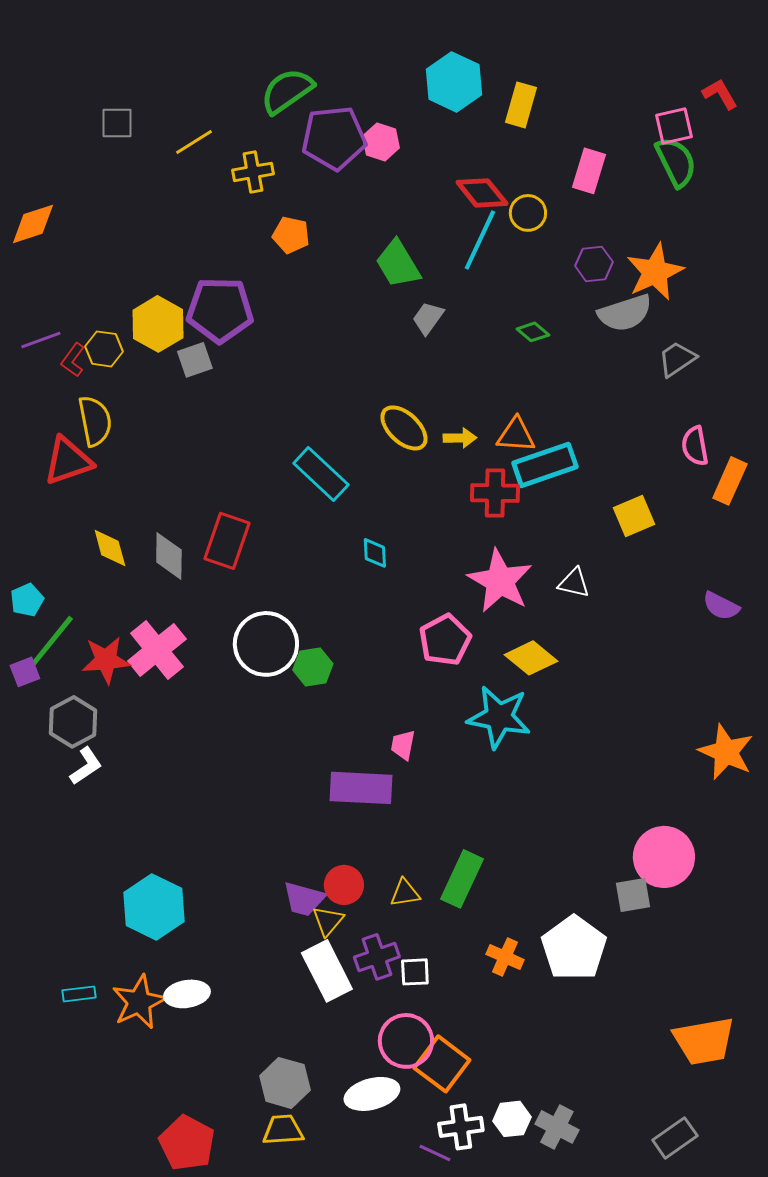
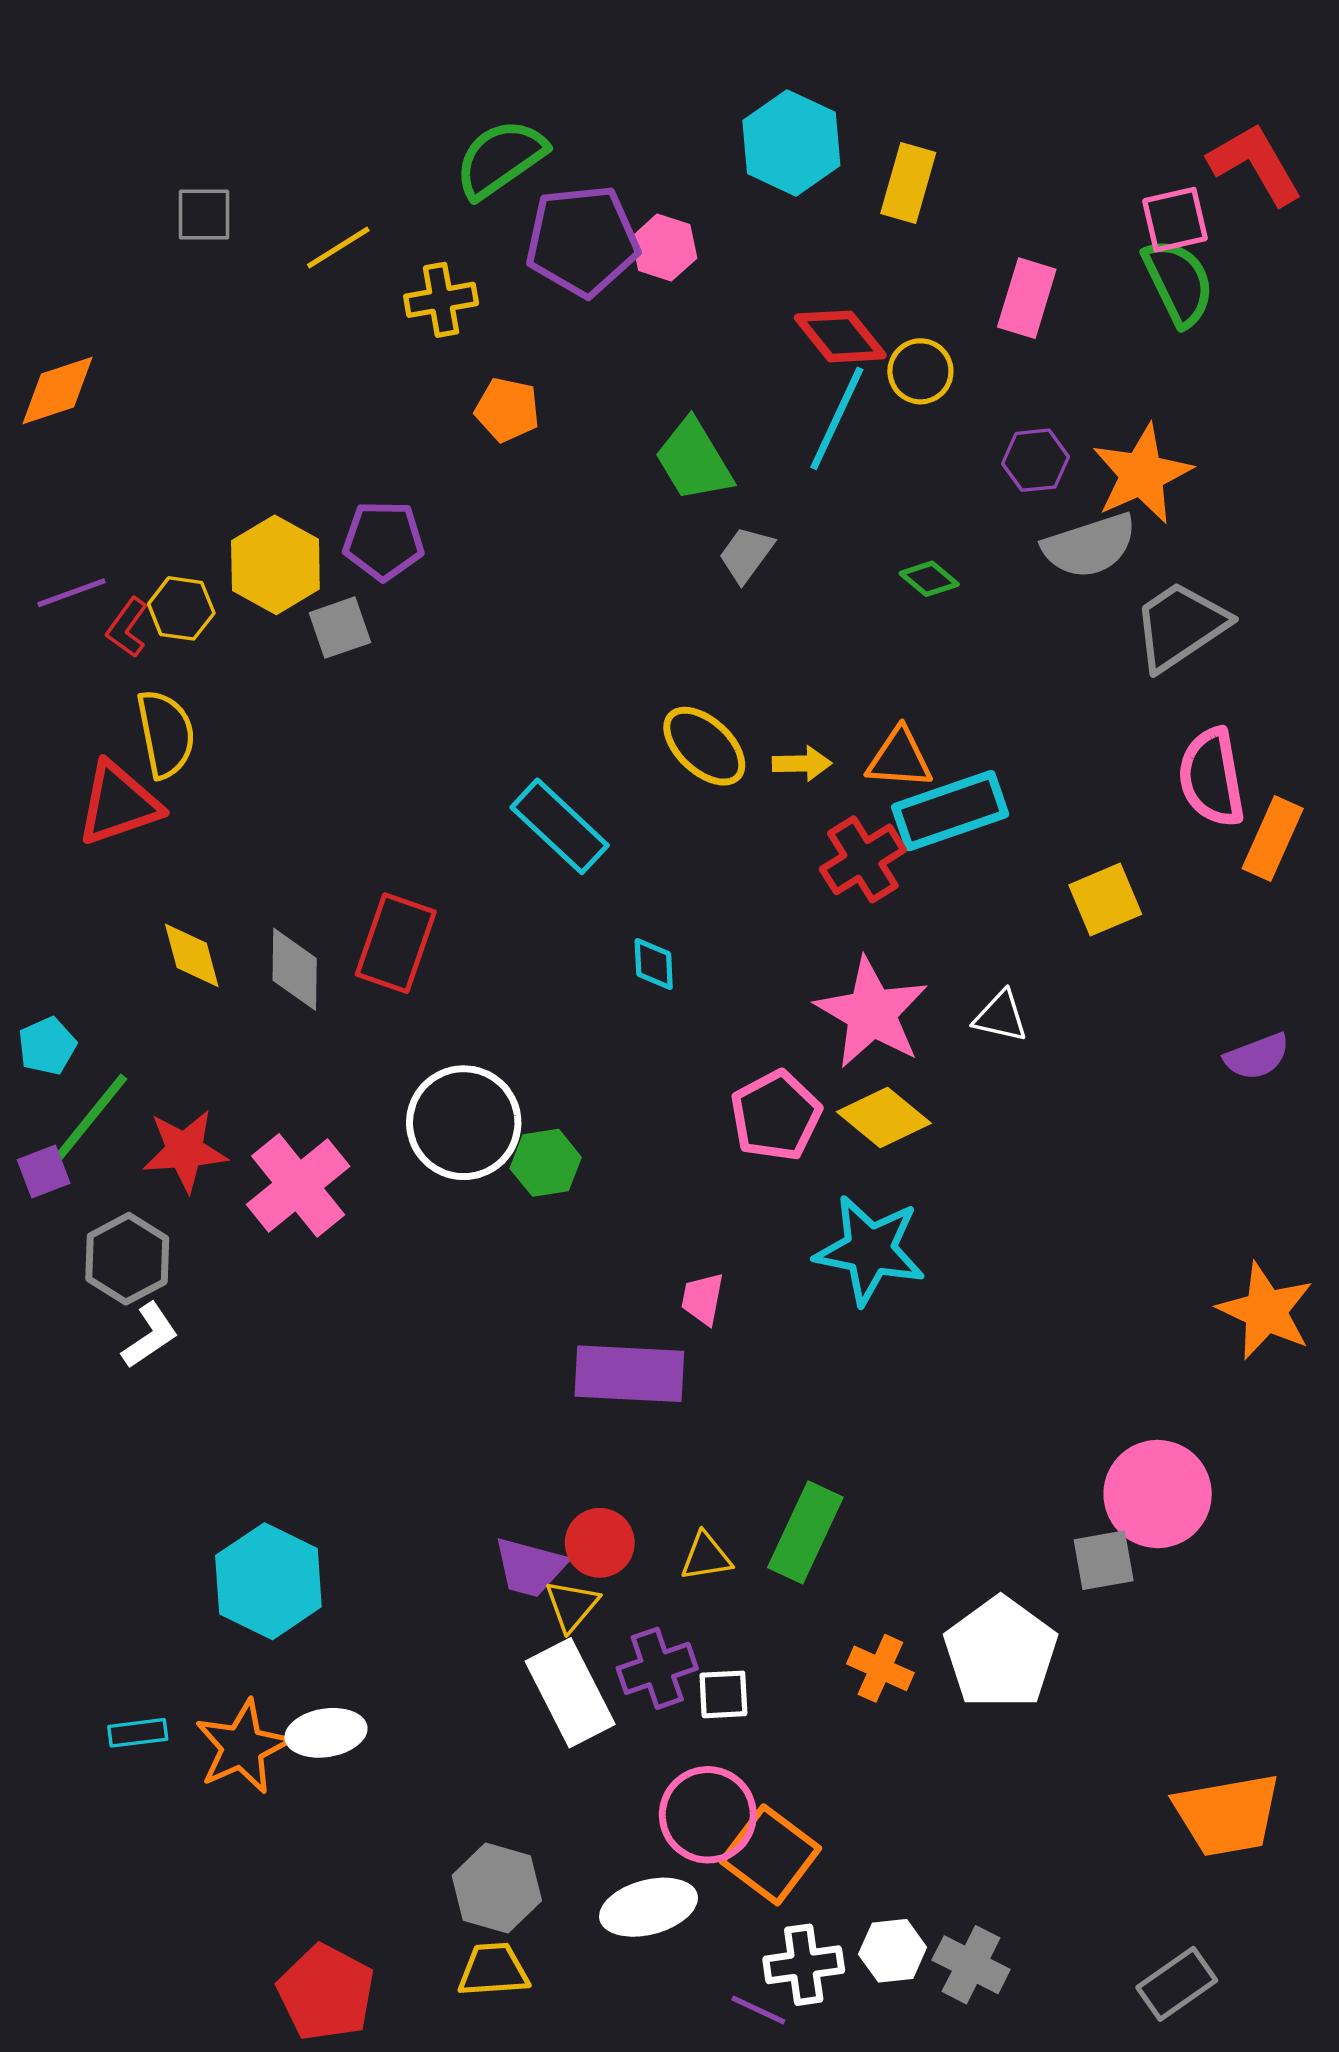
red L-shape: (720, 94) -> (1255, 164), size x1.5
purple pentagon: (220, 310) -> (384, 540), size x0.7
gray trapezoid: (677, 359) -> (1180, 626), size x1.5
pink semicircle: (695, 446) -> (1212, 778), size x1.4
red cross: (495, 493) -> (863, 859), turned -33
purple semicircle: (721, 606) -> (1257, 1056), turned -48
pink cross: (157, 650) -> (298, 1185), moved
yellow diamond: (531, 658) -> (884, 1117), moved

